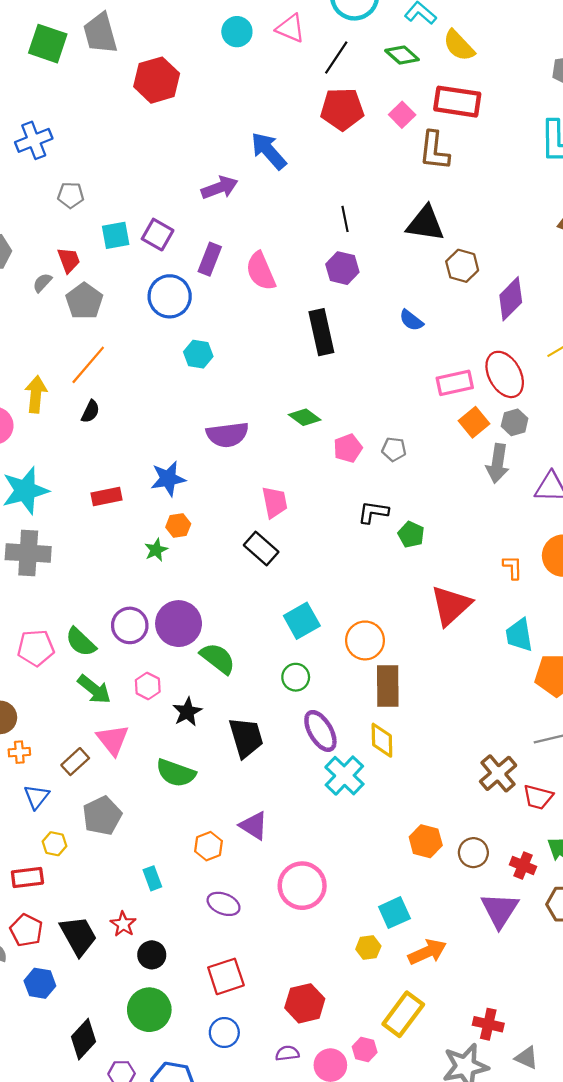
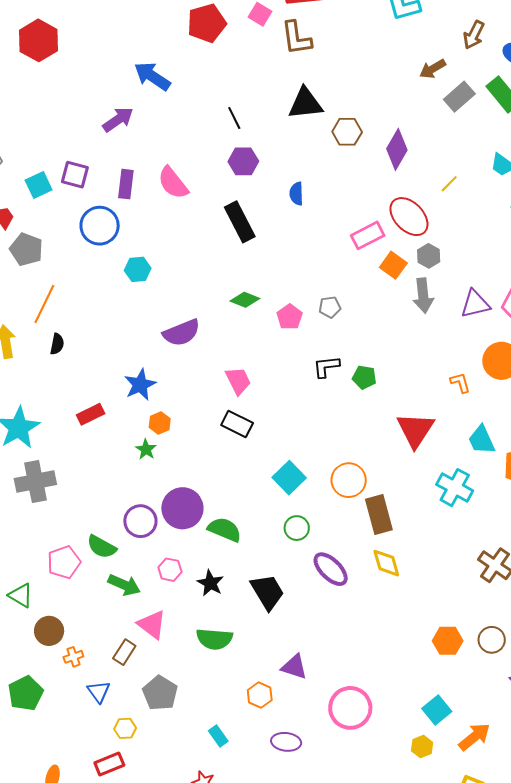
blue semicircle: (411, 320) -> (296, 194), moved, turned 65
cyan cross: (344, 776) -> (455, 488), moved

